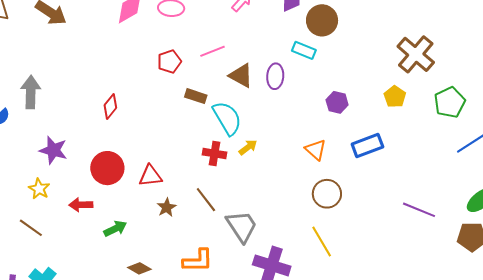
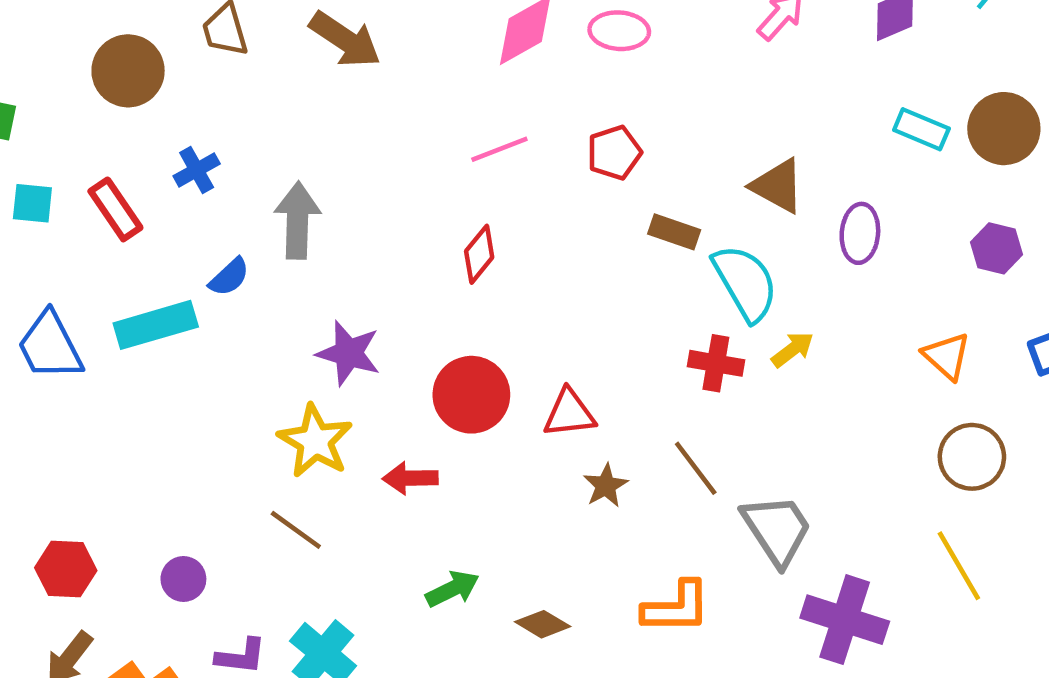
brown circle: (322, 20) -> (1004, 129), moved
pink line: (212, 51) -> (499, 149), moved
purple ellipse: (275, 76) -> (860, 233), moved
yellow star: (39, 189) -> (315, 441), size x1.5
green arrow: (115, 229) -> (452, 589), moved

